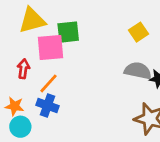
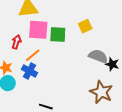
green square: (68, 32) -> (58, 35), moved
yellow square: (138, 32) -> (85, 26), moved

